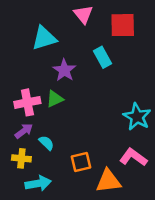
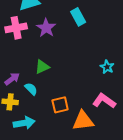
green triangle: (55, 99) -> (42, 67), moved
pink cross: (27, 102) -> (16, 28), moved
cyan star: (137, 117) -> (107, 67), size x0.6

